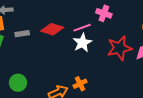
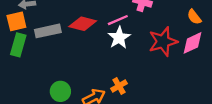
gray rectangle: (22, 34) -> (48, 31), size x1.5
green circle: (18, 83) -> (60, 91), moved

